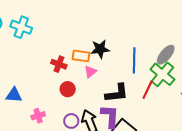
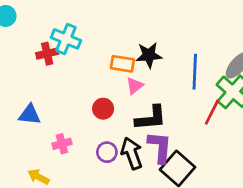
cyan cross: (21, 27) -> (66, 39), moved
red cross: (59, 64) -> (47, 54), moved, turned -35
black L-shape: (117, 93) -> (151, 118), moved

